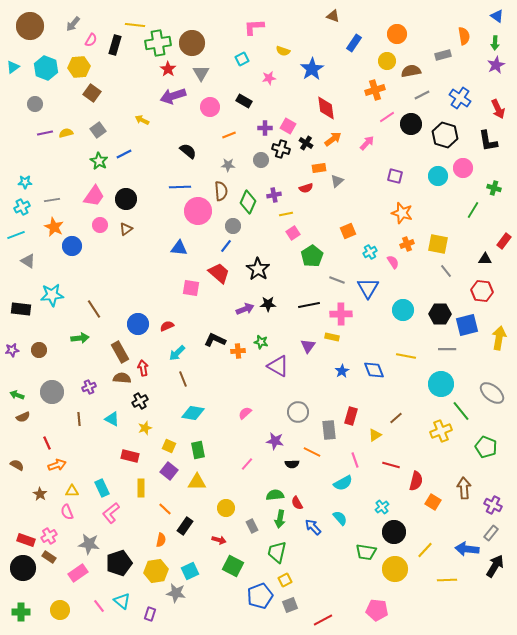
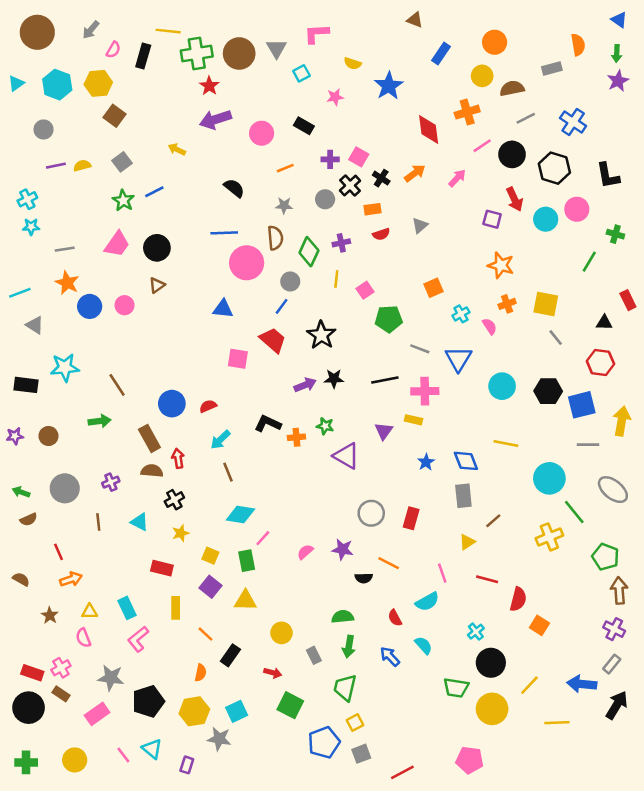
gray triangle: (201, 73) -> (277, 48), moved
red diamond: (326, 108) -> (429, 129), moved
red arrow: (498, 109) -> (515, 199), moved
black cross: (281, 149) -> (350, 186), turned 30
orange rectangle: (319, 168) -> (372, 209), moved
cyan cross: (22, 207) -> (27, 199), moved
yellow line: (286, 214) -> (336, 279), moved, turned -72
pink circle: (100, 225) -> (125, 305), moved
red rectangle: (504, 241) -> (628, 300), turned -63
green pentagon: (312, 256) -> (389, 319), turned 30
gray line: (447, 349) -> (588, 445), moved
pink semicircle: (245, 413) -> (305, 552), moved
red rectangle: (351, 416) -> (411, 518), moved
gray rectangle: (329, 430) -> (463, 496), moved
pink line: (247, 464) -> (263, 538), moved
brown arrow: (464, 488) -> (619, 590), moved
red semicircle: (297, 503) -> (395, 618), moved

